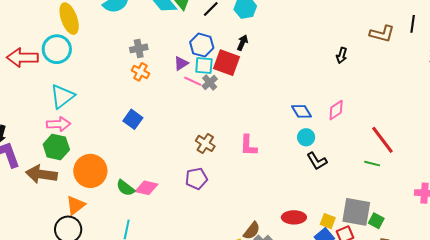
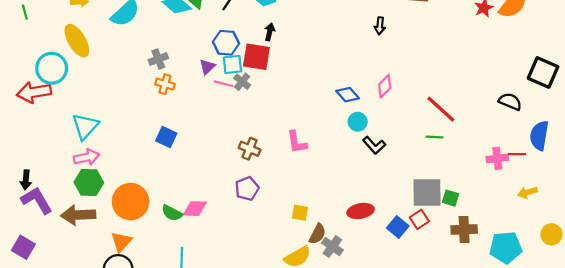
cyan circle: (57, 49) -> (52, 68), moved
yellow square: (328, 221) -> (300, 213), moved

